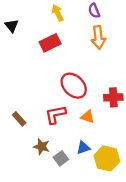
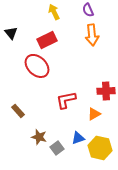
black triangle: (12, 26) -> (11, 33), moved
red ellipse: (74, 86) -> (37, 66), moved
red L-shape: (56, 115) -> (66, 100), moved
orange triangle: (88, 117) -> (94, 114), moved, turned -48

